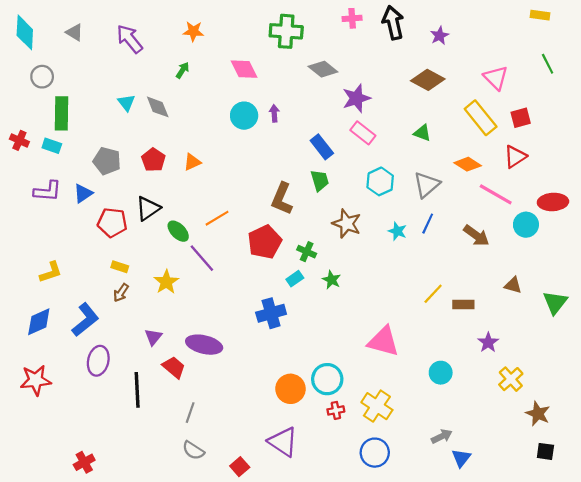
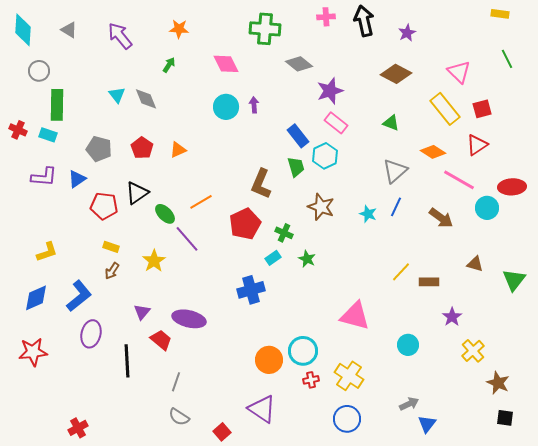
cyan hexagon: (380, 181) -> (325, 156), moved

